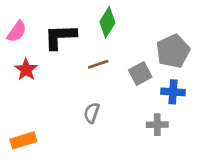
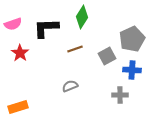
pink semicircle: (17, 31) -> (13, 24), turned 36
gray semicircle: (92, 113) -> (70, 86), turned 49

